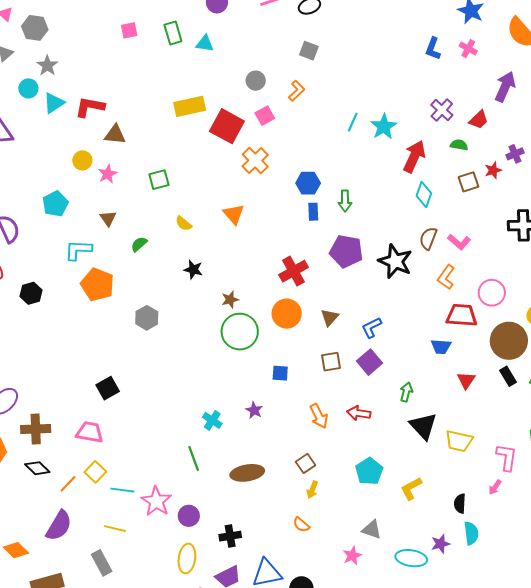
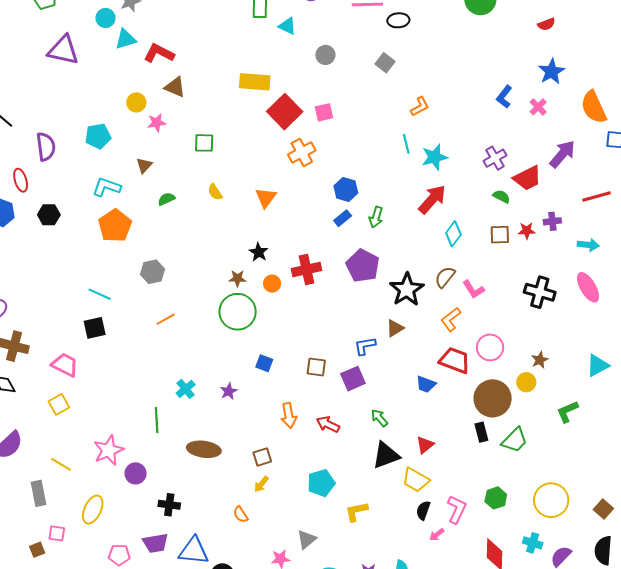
gray circle: (256, 81) -> (325, 55), moved
orange L-shape: (297, 91) -> (420, 106), moved
red trapezoid: (479, 120) -> (527, 178), size x1.4
cyan line: (353, 122) -> (406, 144), turned -54
red arrow: (414, 156) -> (432, 199), moved
blue rectangle: (313, 212) -> (343, 218), turned 36
black star: (193, 270) -> (259, 252), moved
orange circle: (287, 314) -> (272, 284), moved, size x0.6
brown triangle: (330, 317) -> (395, 328), moved
red triangle: (466, 380) -> (425, 445), moved
green arrow: (406, 392) -> (379, 418), turned -72
black triangle: (423, 426) -> (386, 455), turned 36
orange line: (68, 484) -> (166, 319), moved
cyan line: (122, 490) -> (100, 294), moved
black semicircle: (460, 504) -> (423, 510), moved
gray triangle: (372, 530) -> (307, 539), turned 45
yellow ellipse: (187, 559) -> (93, 510), moved

